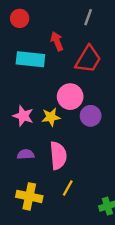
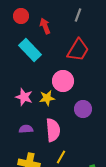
red arrow: (57, 41) -> (45, 26), moved
cyan rectangle: (30, 59) -> (30, 50), turned 40
purple circle: (91, 116) -> (83, 109), moved

